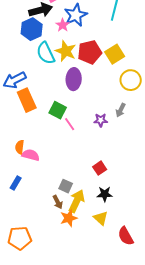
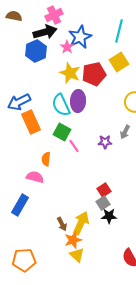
cyan semicircle: (46, 53) -> (61, 105), moved
yellow square: (115, 54) -> (119, 62), moved
orange semicircle: (20, 147) -> (46, 159), moved
blue rectangle: (16, 183) -> (20, 205), size x1.5
gray square: (66, 186) -> (103, 203), moved, turned 32
yellow triangle: (101, 218) -> (77, 255), moved

